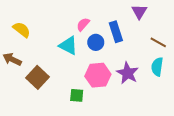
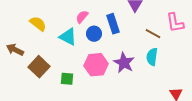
yellow semicircle: (22, 30) -> (38, 24), moved
green square: (77, 95) -> (67, 79), moved

